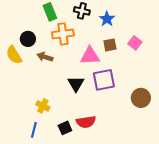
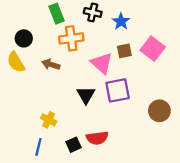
black circle: (28, 39) -> (24, 38), moved
pink square: (135, 43) -> (153, 49), size x1.5
pink triangle: (90, 56) -> (102, 63), turned 45

